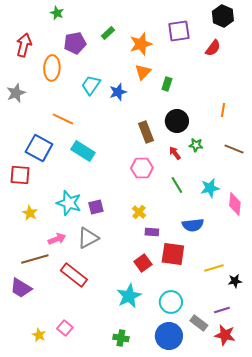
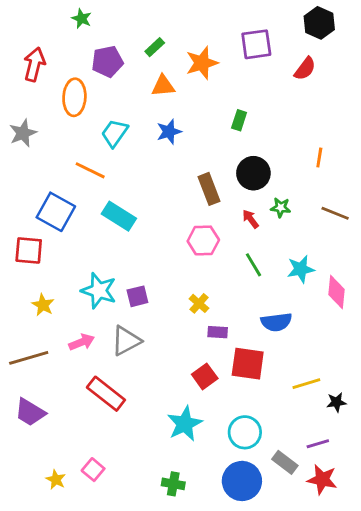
orange triangle: (143, 72) -> (163, 86), moved, turned 42
cyan trapezoid: (91, 85) -> (115, 133), moved
brown line: (35, 259) -> (29, 358), moved

